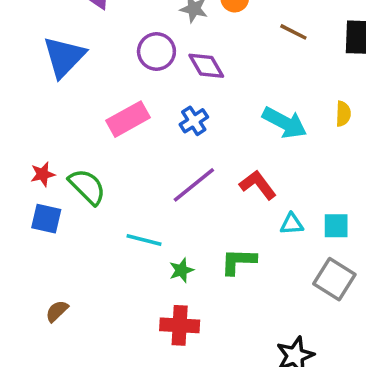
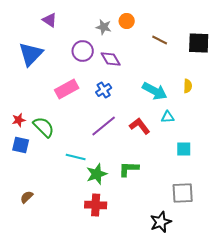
cyan triangle: (292, 224) -> (168, 117), moved
green star: (181, 270) -> (97, 174), size x1.5
gray square: (334, 279) -> (183, 193), moved, turned -35

